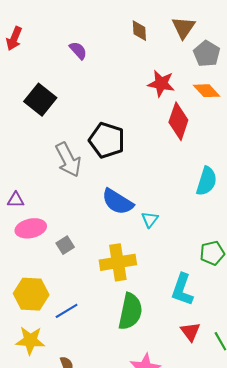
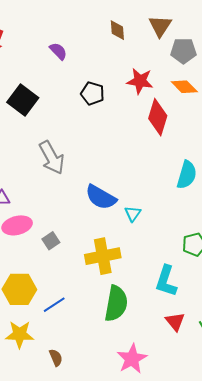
gray pentagon: (207, 54) -> (183, 51), turned -30
black pentagon: (107, 140) -> (92, 93), moved, size x0.7

